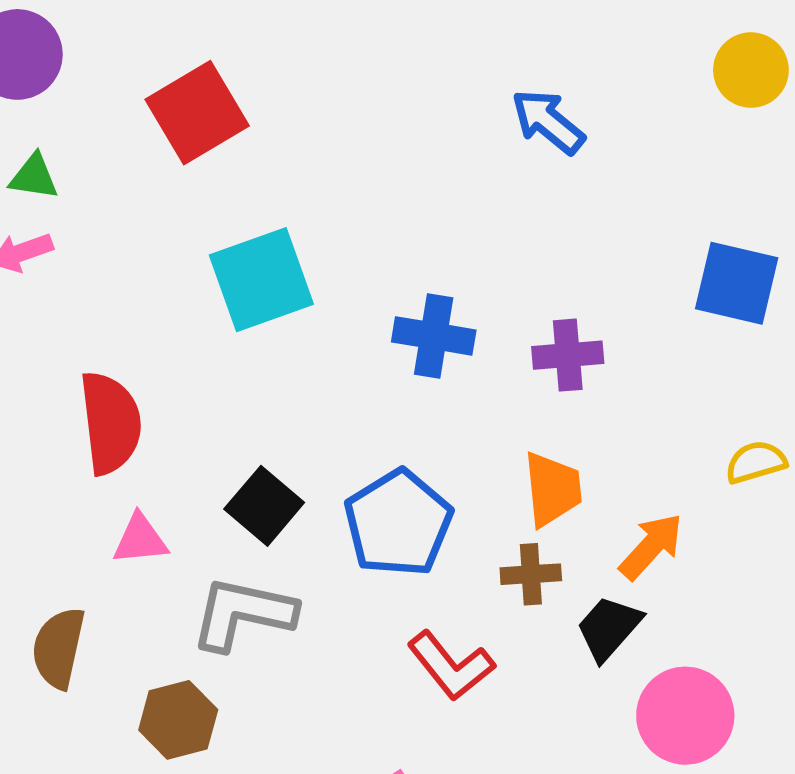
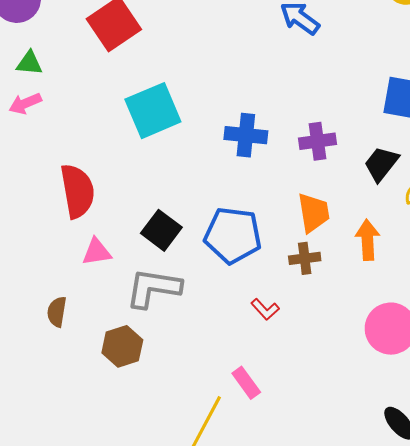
blue pentagon: (398, 523) -> (233, 235), turned -30
orange arrow: (651, 546) -> (368, 240), turned -42
black trapezoid: (609, 628) -> (381, 164), moved
brown semicircle: (58, 648) -> (57, 312), size x0.7
red L-shape: (451, 666) -> (265, 309), size x0.6

